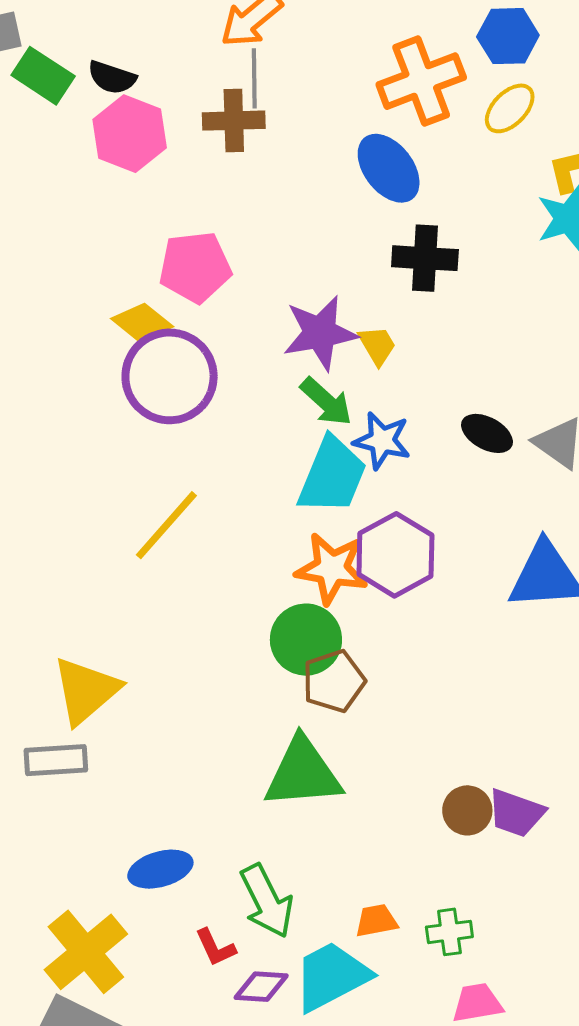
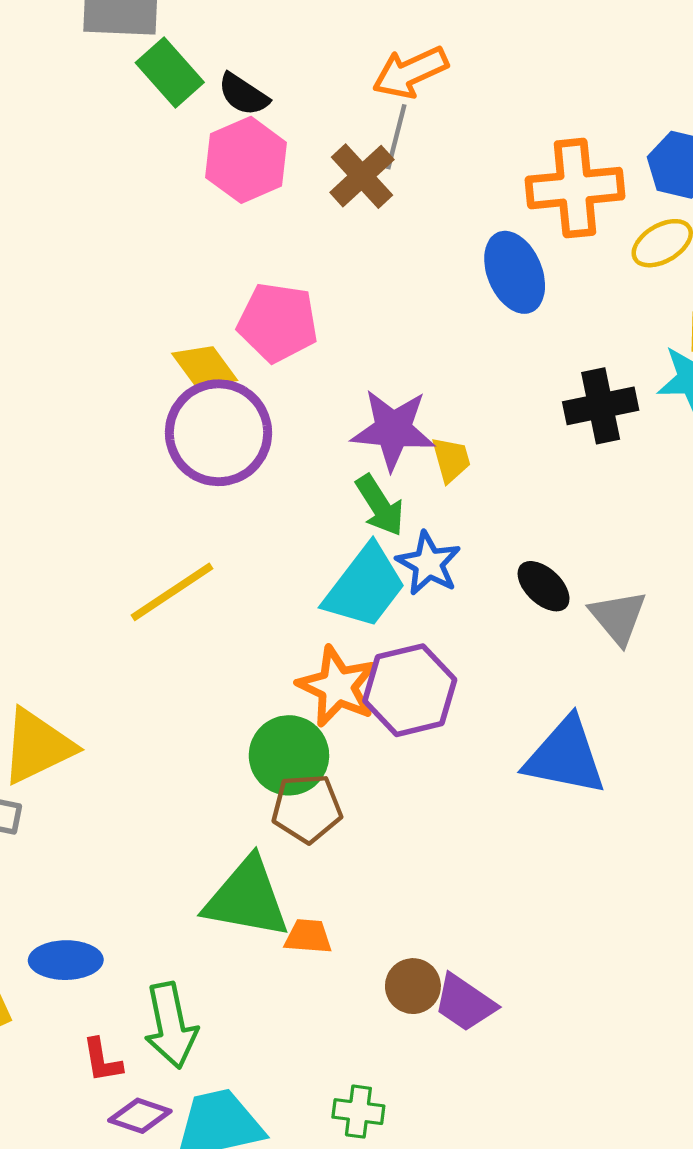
brown cross: (234, 121) -> (362, 176), turned 34
black cross: (425, 258) -> (601, 406), moved, turned -30
orange trapezoid: (376, 921) -> (308, 936), moved

